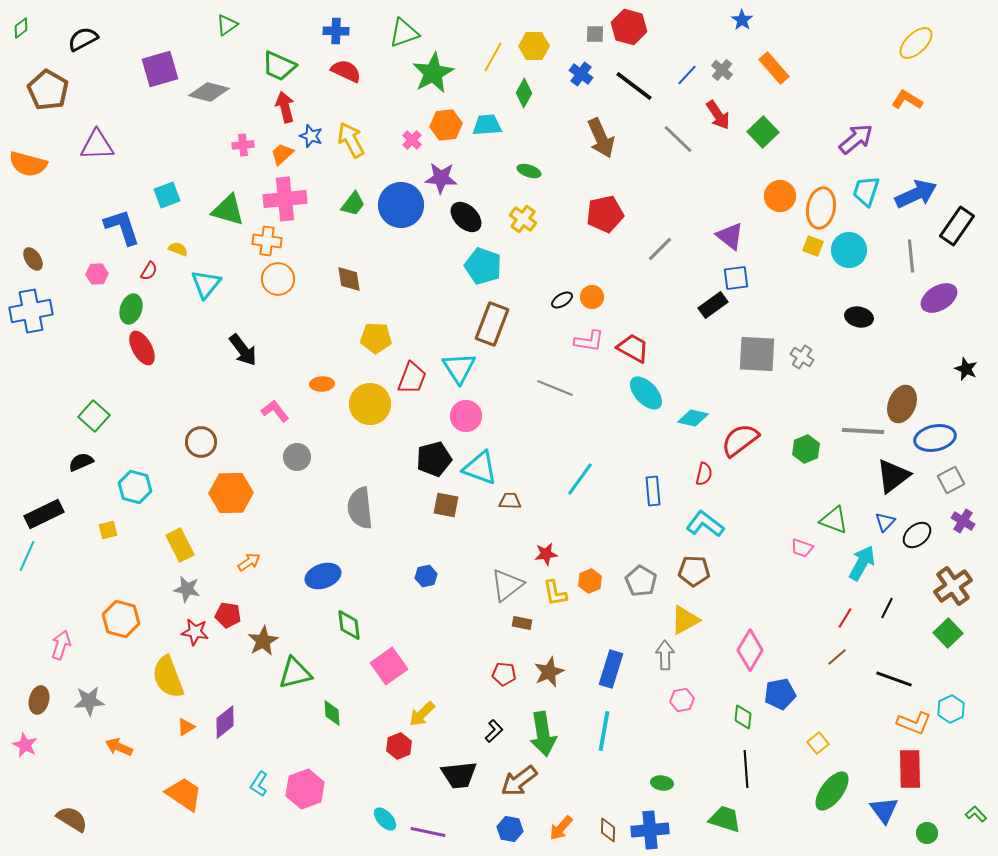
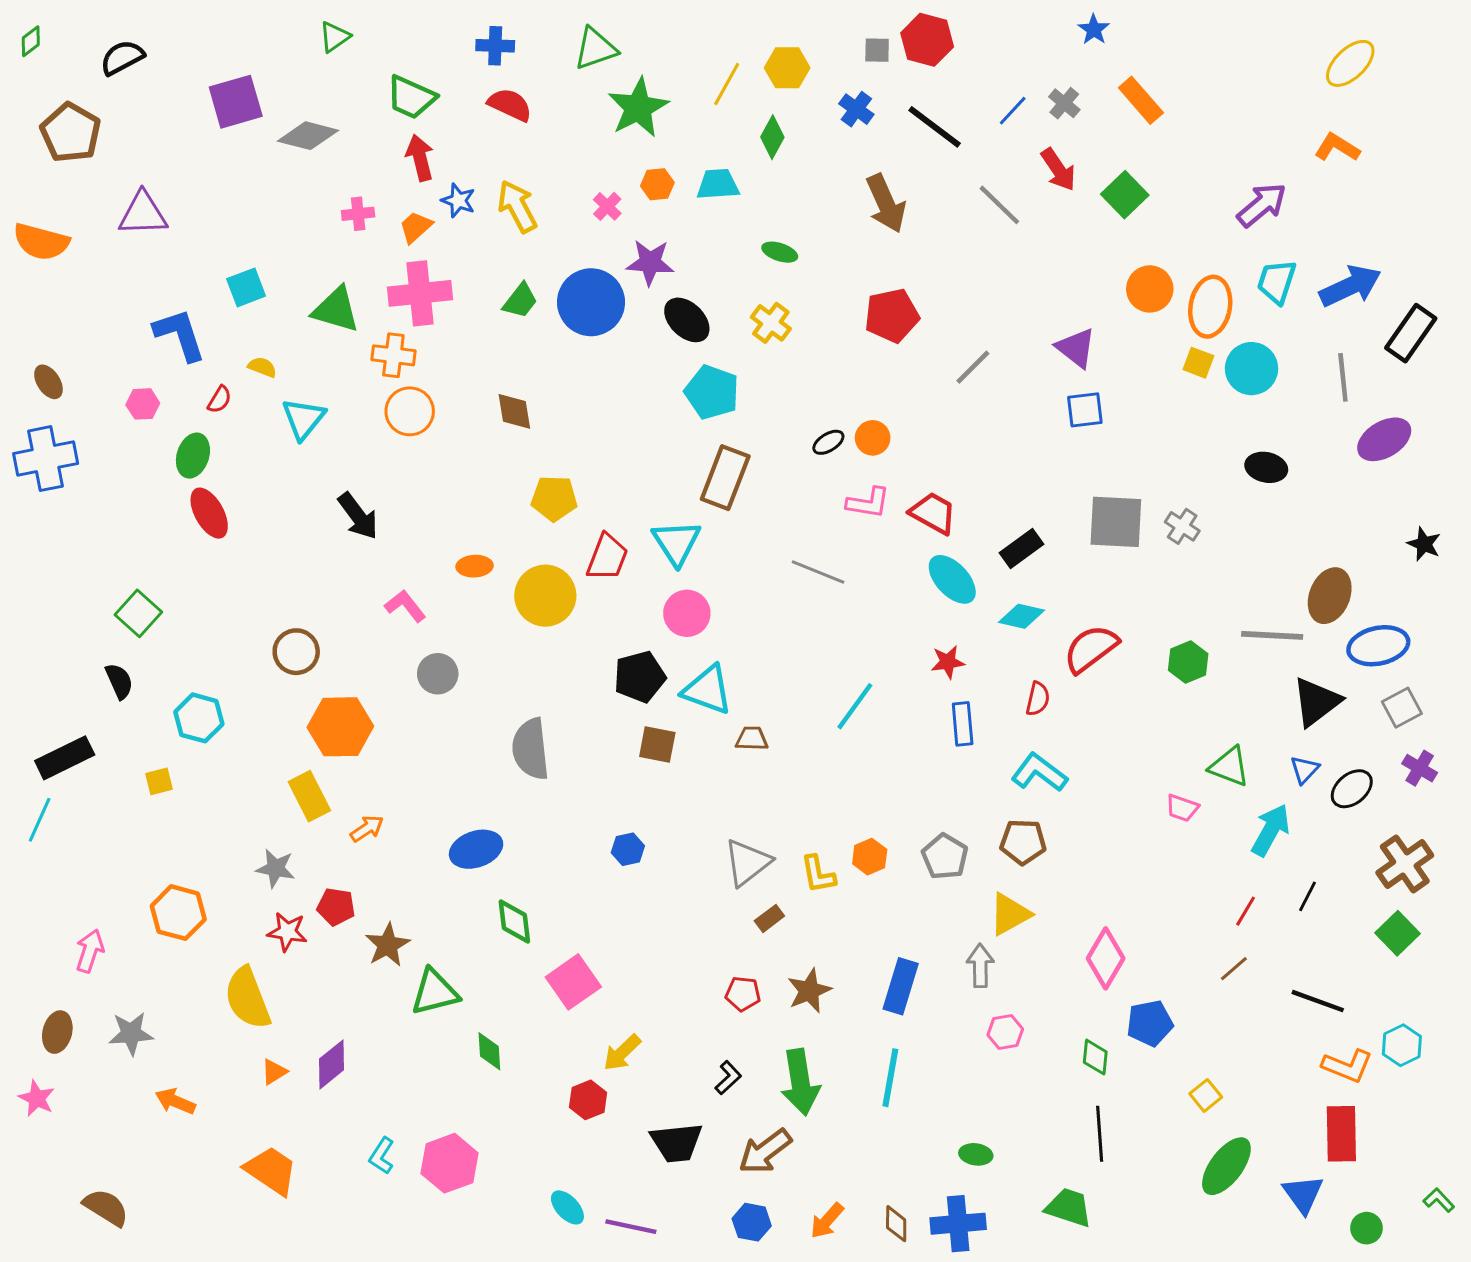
orange hexagon: (446, 125) -> (657, 184), size x0.7
black rectangle: (713, 305) -> (1022, 548), moved
black semicircle: (81, 462) -> (119, 681), turned 90
yellow rectangle: (180, 545) -> (309, 796), moved
red star: (546, 554) -> (948, 662), moved
brown rectangle: (522, 623) -> (769, 918), turned -48

